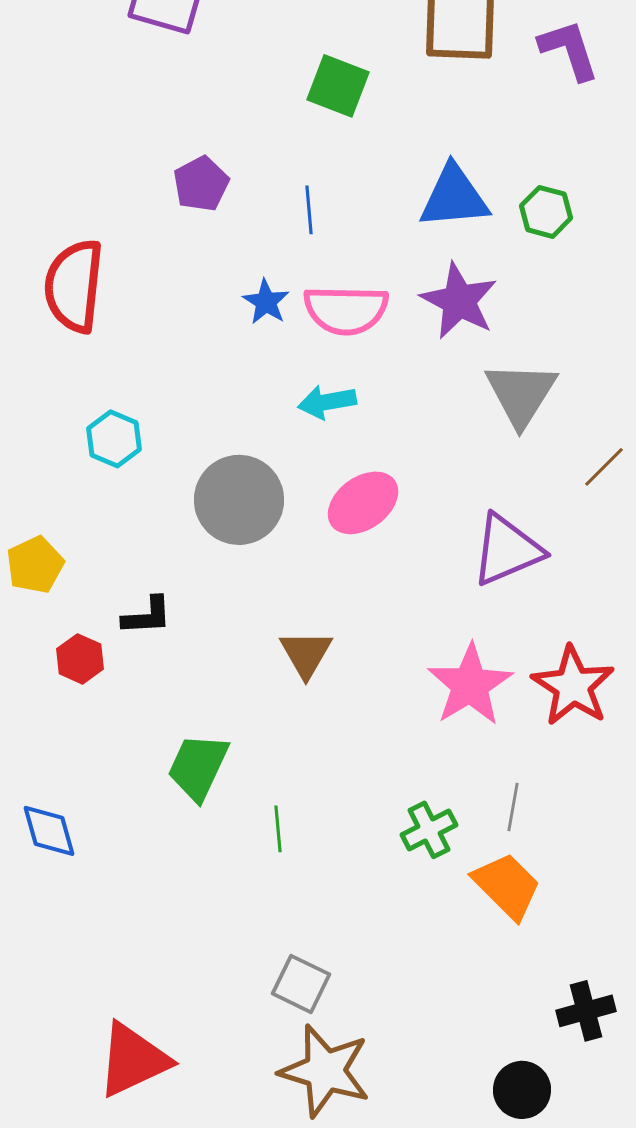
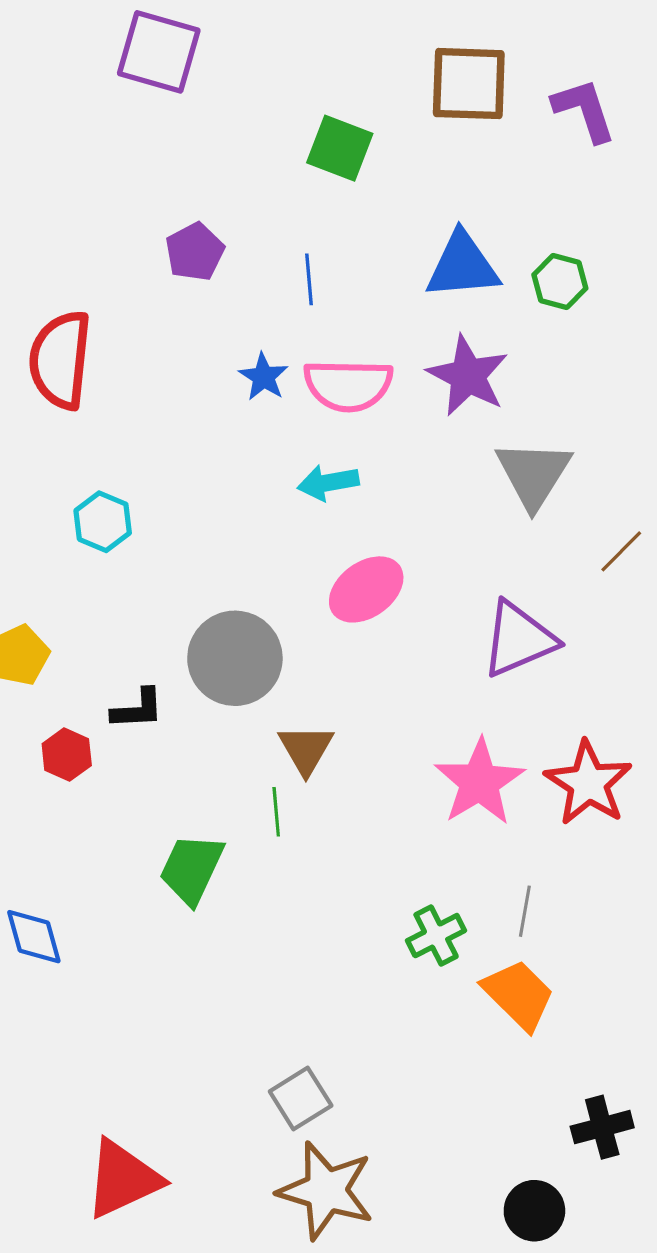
gray circle: (239, 500) -> (235, 658), moved
green line: (278, 829) -> (276, 812), moved
gray square: (301, 984) -> (301, 1099), turned 32

